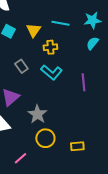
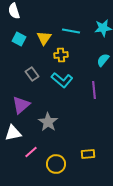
cyan semicircle: (92, 43) -> (103, 60), moved
yellow circle: (45, 138) -> (56, 164), moved
pink line: (20, 158) -> (31, 152), moved

